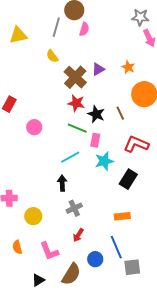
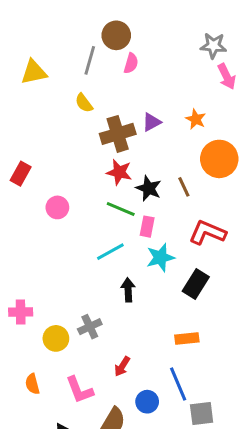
brown cross: (75, 77) -> (118, 134), turned 30
black arrow: (62, 183) -> (128, 290), moved
gray cross: (74, 208) -> (90, 327), moved

